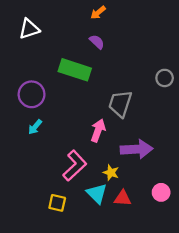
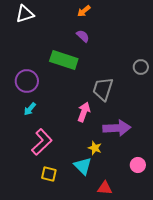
white triangle: (29, 29) -> (25, 14), moved
pink L-shape: (75, 166) -> (42, 142), moved
red triangle: (123, 198) -> (105, 188), moved

